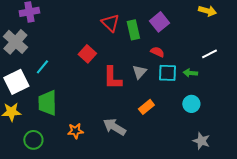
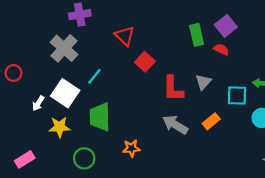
red triangle: (110, 23) -> (125, 36), moved
red semicircle: (157, 52) -> (221, 49), moved
cyan square: (167, 73) -> (237, 95), moved
white square: (16, 82) -> (65, 93), turned -30
gray arrow: (114, 127) -> (175, 125), moved

